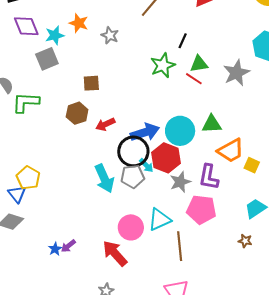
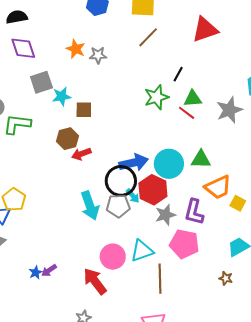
cyan star: (55, 35) -> (62, 96), moved
gray star: (110, 35) -> (98, 55), moved, turned -30
red arrow: (105, 124) -> (81, 154), moved

